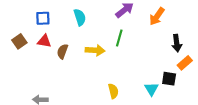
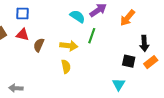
cyan semicircle: (80, 17) -> (77, 16), moved, turned -42
black square: (169, 79) -> (129, 61), moved
yellow semicircle: (113, 91) -> (66, 67), moved

